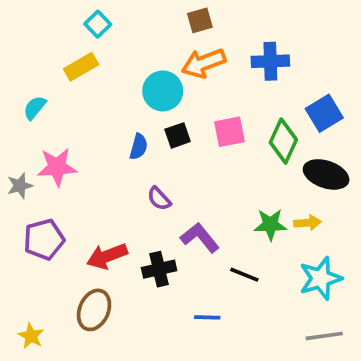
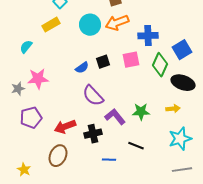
blue cross: (270, 61) -> (148, 36), moved
cyan circle: (163, 91) -> (90, 25), moved
blue semicircle: (139, 147) -> (82, 68), turned 40
purple semicircle: (159, 199) -> (93, 96), size x1.6
green star: (270, 225) -> (141, 112), moved
black line: (244, 275) -> (136, 146), moved
blue line: (207, 317) -> (109, 160), moved

